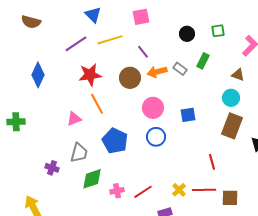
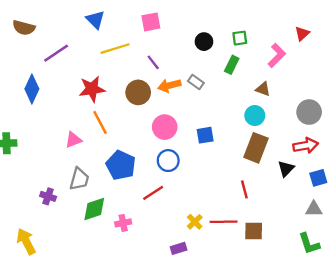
purple line: (76, 44) -> (56, 53), moved
green rectangle: (203, 61) -> (232, 65), moved
red line: (212, 162) -> (244, 189), moved
red line: (143, 192) -> (153, 193), moved

